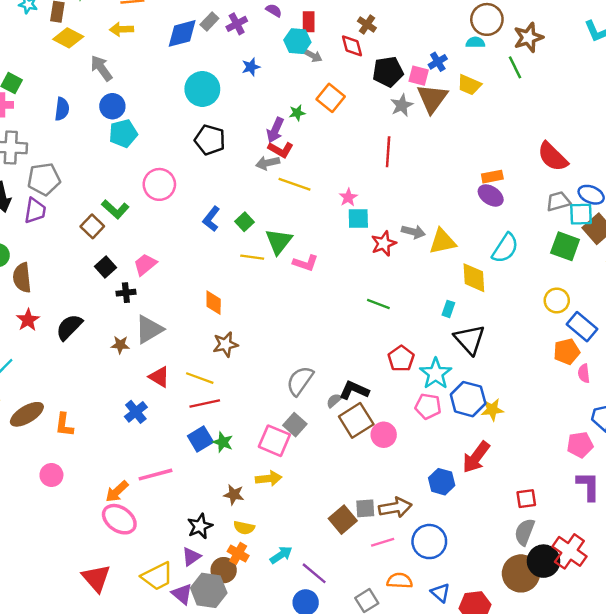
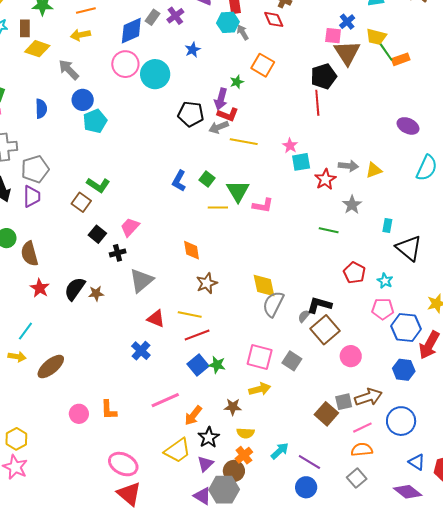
gray arrow: (313, 56) -> (243, 32), turned -140
green line: (515, 67) -> (386, 52), moved
black pentagon: (388, 72) -> (324, 76), moved
gray star: (402, 105) -> (352, 205), moved
black pentagon: (210, 140) -> (191, 114), moved
orange rectangle: (492, 177) -> (401, 59), moved
pink circle: (159, 184) -> (125, 64), moved
yellow triangle: (442, 241) -> (374, 170), size x0.7
yellow diamond: (474, 278) -> (264, 286), moved
brown star: (120, 345) -> (96, 293), moved
cyan star: (436, 374) -> (385, 281), size x0.6
blue hexagon: (468, 399) -> (406, 328), moved
orange L-shape: (64, 425) -> (109, 410), moved
gray square: (295, 425) -> (292, 361), moved
pink circle: (384, 435) -> (351, 356), moved
orange arrow: (117, 491) -> (193, 415), moved
pink ellipse: (119, 519) -> (123, 464), moved
orange cross: (238, 553) -> (244, 455), turned 30
yellow trapezoid: (157, 576) -> (177, 451), moved
orange semicircle: (400, 581) -> (362, 450), moved

